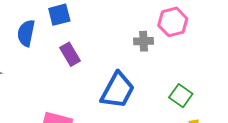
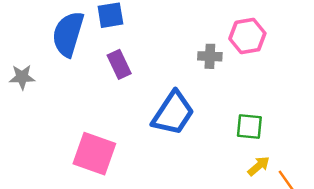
blue semicircle: (26, 33) -> (68, 34), size x1.4
green square: (181, 96) -> (249, 126), turned -35

